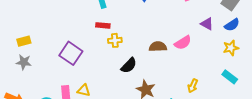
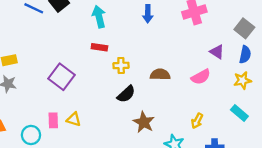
blue semicircle: (232, 25) -> (245, 55), turned -49
yellow cross: (115, 40) -> (121, 65), moved
pink semicircle: (183, 43) -> (201, 77), moved

